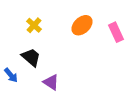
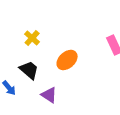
orange ellipse: (82, 25) -> (67, 60), moved

